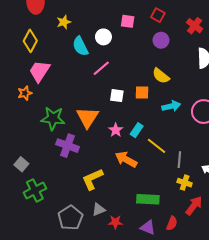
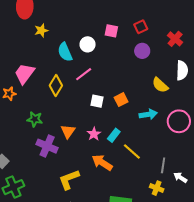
red square: (158, 15) -> (141, 27), turned 32
yellow star: (64, 22) -> (41, 30), moved
yellow diamond: (30, 41) -> (56, 85), moved
yellow semicircle: (161, 76) -> (160, 85), moved
orange square: (142, 92) -> (121, 100), turned -32
orange triangle: (87, 117) -> (68, 131), moved, size x0.7
green star: (53, 118) -> (35, 119), size x0.7
gray line: (179, 160) -> (163, 165), moved

